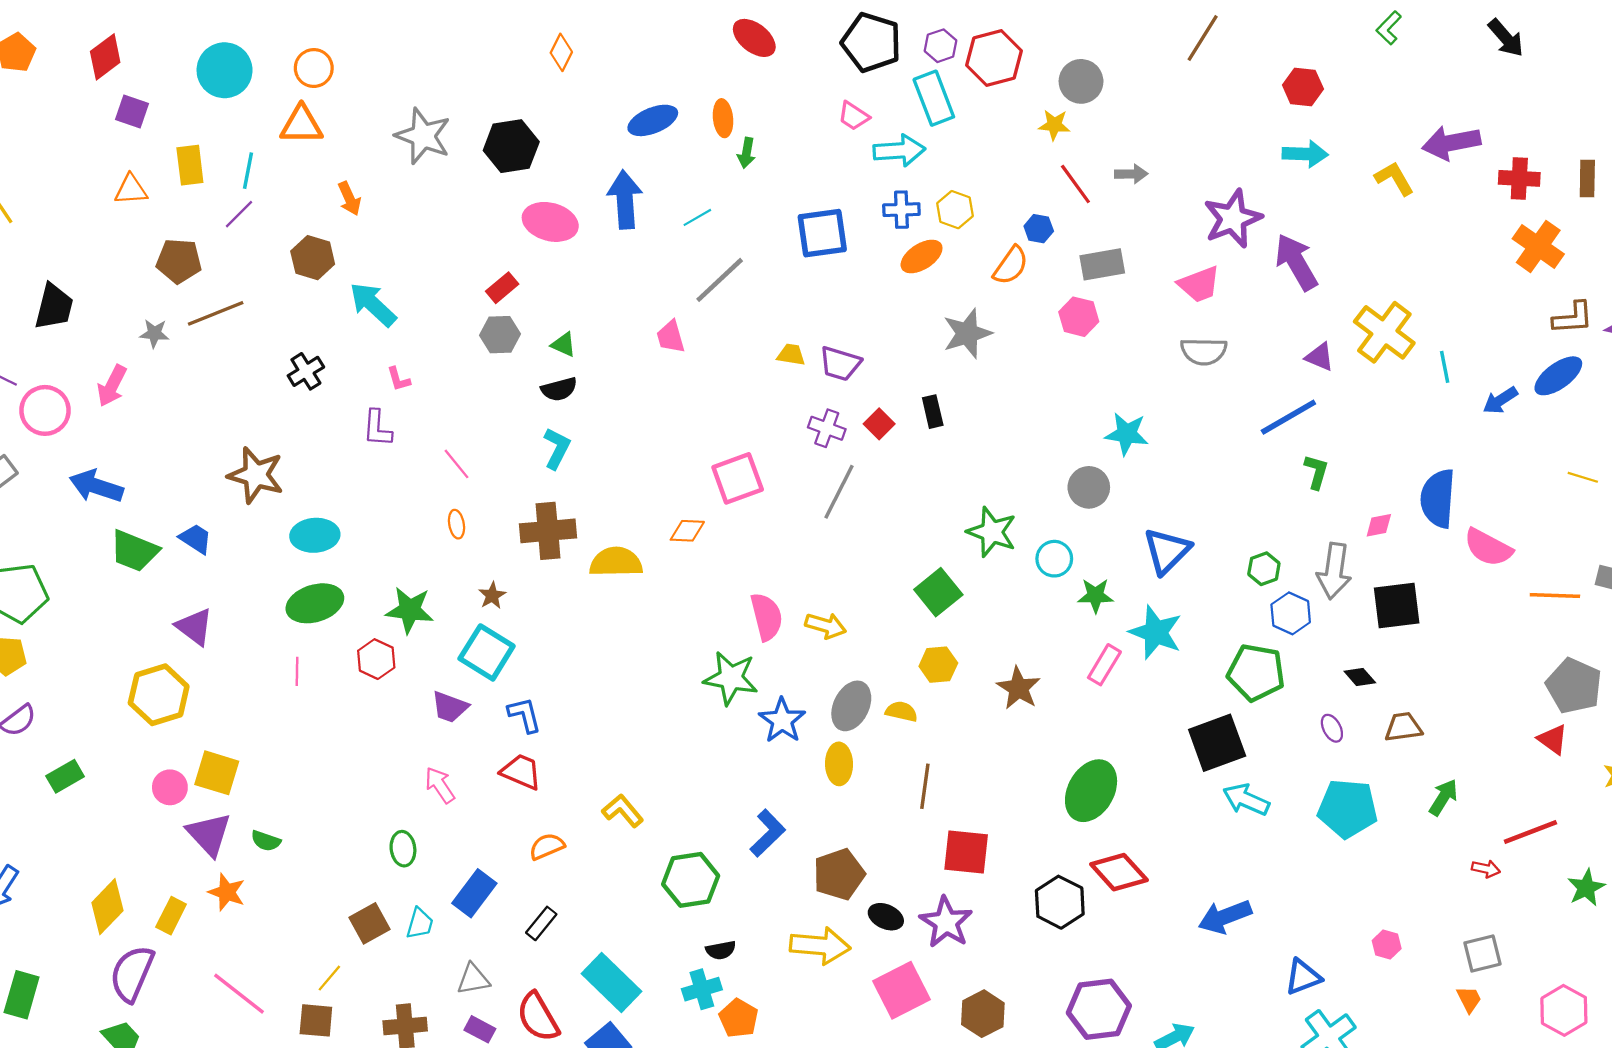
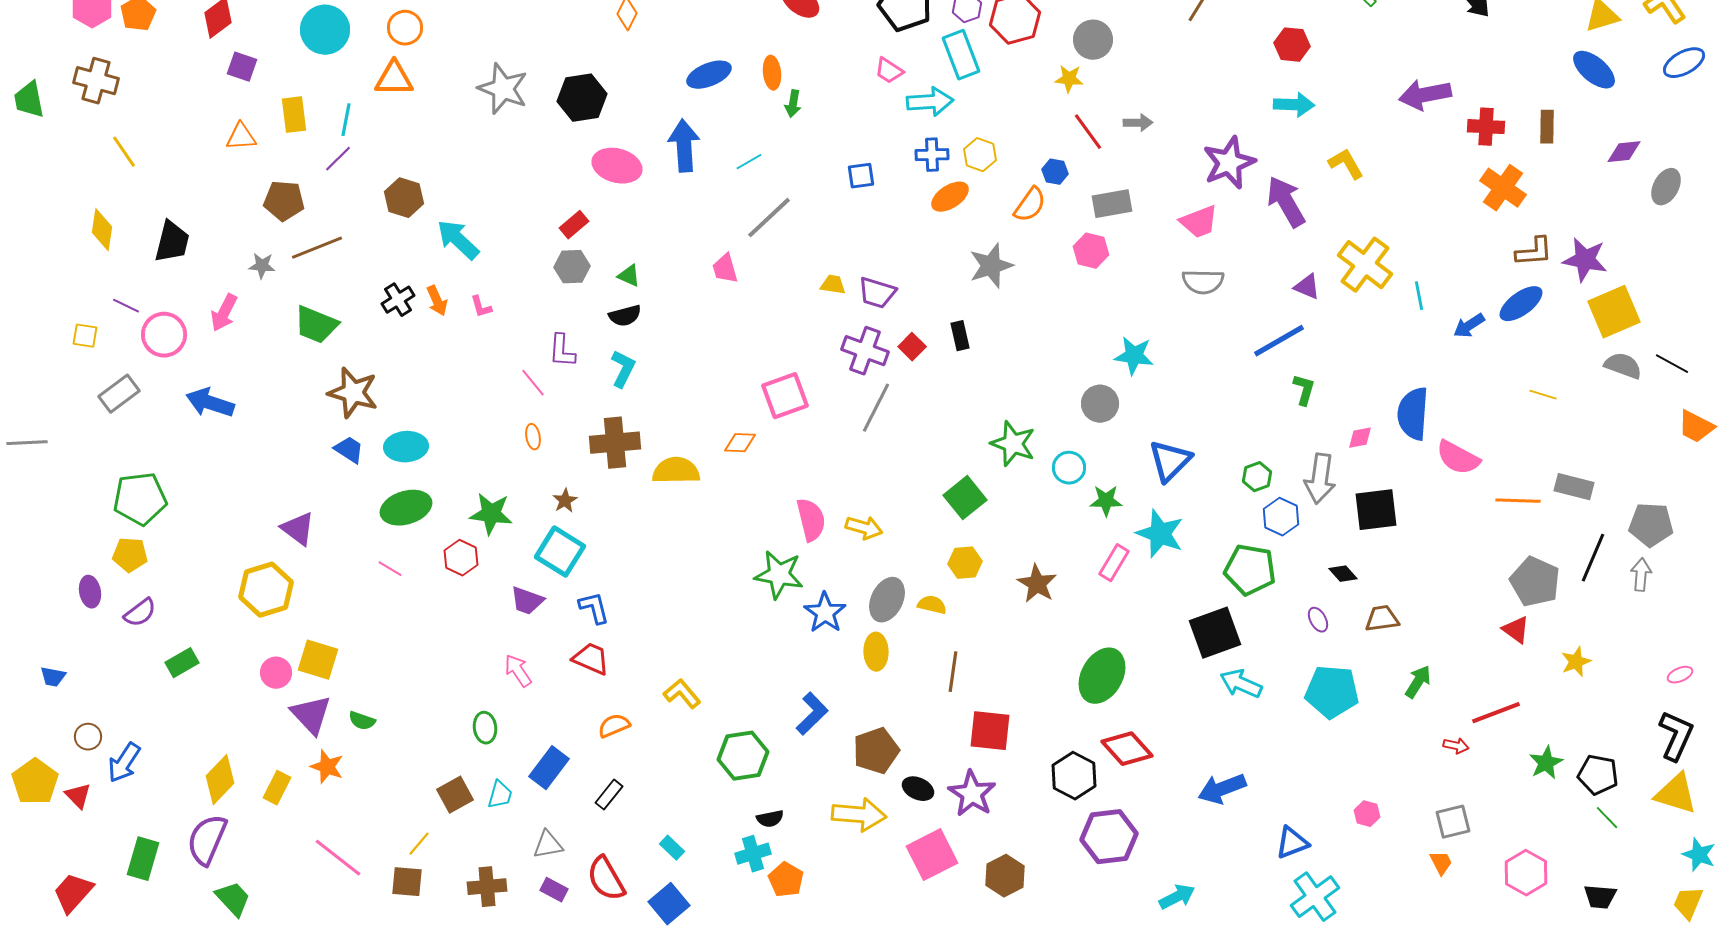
yellow L-shape: (1394, 178) -> (1346, 164), moved
orange arrow: (349, 199) -> (437, 301), moved
blue square: (822, 233) -> (861, 176), size x0.6
purple L-shape: (377, 428) -> (562, 351), moved
purple cross: (827, 428) -> (865, 351), size x1.4
blue trapezoid: (196, 539) -> (349, 450), moved
green trapezoid: (134, 551) -> (316, 325), moved
pink line: (297, 671) -> (390, 569), turned -60
purple semicircle: (132, 974) -> (207, 840), moved
cyan rectangle: (612, 982) -> (672, 848), size x0.5
purple hexagon: (1099, 1009) -> (1109, 837), moved

